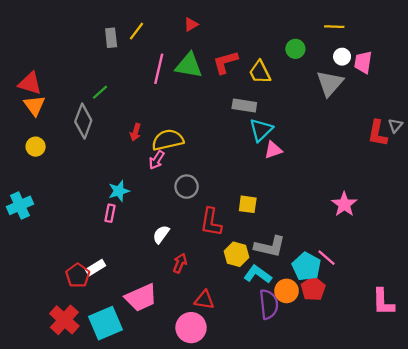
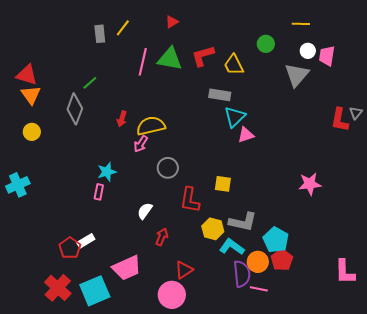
pink star: (344, 204) -> (310, 184), turned 30
pink line: (326, 258) -> (259, 289), moved, turned -30
red triangle: (204, 300) -> (184, 270), turned -42

